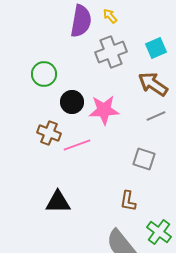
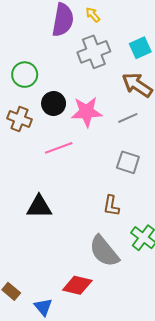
gray line: (156, 116) -> (128, 118), moved
brown cross: (49, 133) -> (19, 119), moved

